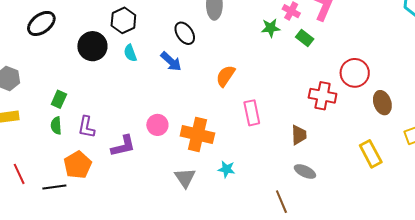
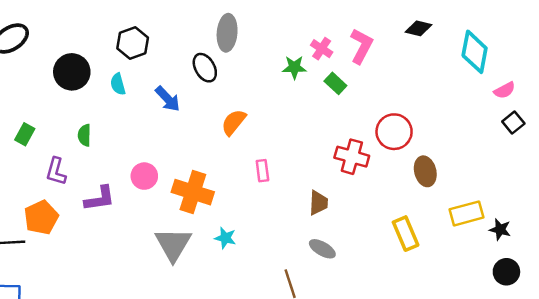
black hexagon: (123, 20) -> (133, 43), moved
black ellipse: (185, 33) -> (205, 68), moved
pink rectangle: (252, 113) -> (262, 171), size x0.7
green semicircle: (56, 126) -> (84, 135), moved
gray triangle: (185, 178) -> (173, 244), size x1.4

